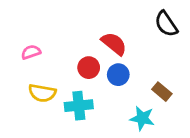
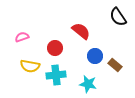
red circle: (89, 68) -> (55, 48), moved
blue circle: (118, 75) -> (95, 56), moved
cyan star: (142, 118) -> (88, 84), moved

